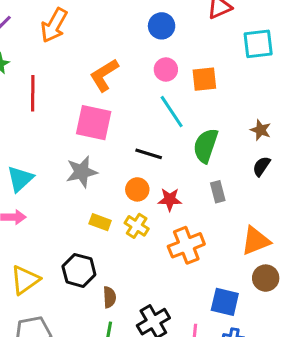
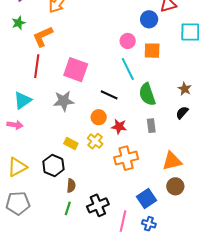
blue circle: (162, 26) -> (149, 19), moved
orange L-shape: (104, 75) -> (43, 36), moved
red line: (33, 93) -> (37, 66), moved
green semicircle: (206, 146) -> (147, 94), turned -45
yellow rectangle: (100, 222) -> (71, 144), moved
blue square: (225, 302) -> (146, 198), turned 36

